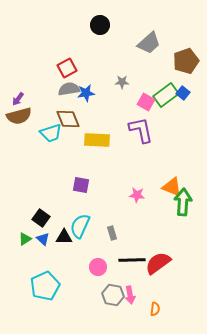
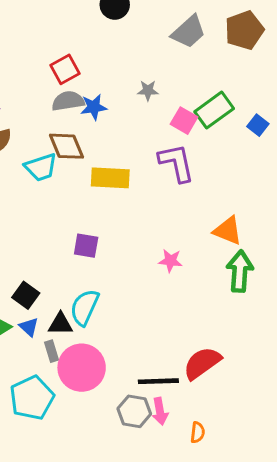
brown pentagon: (186, 61) -> (244, 30), moved
blue square: (183, 93) -> (258, 125), moved
orange triangle: (172, 187) -> (228, 231), moved
gray rectangle: (112, 233) -> (51, 351), moved
black line: (132, 260) -> (158, 381), moved
pink circle: (98, 267) -> (82, 368), moved, size x1.8

